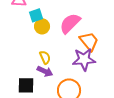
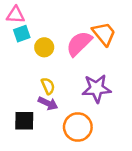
cyan square: (36, 15) -> (22, 34), moved
orange trapezoid: (89, 41) -> (104, 34), moved

